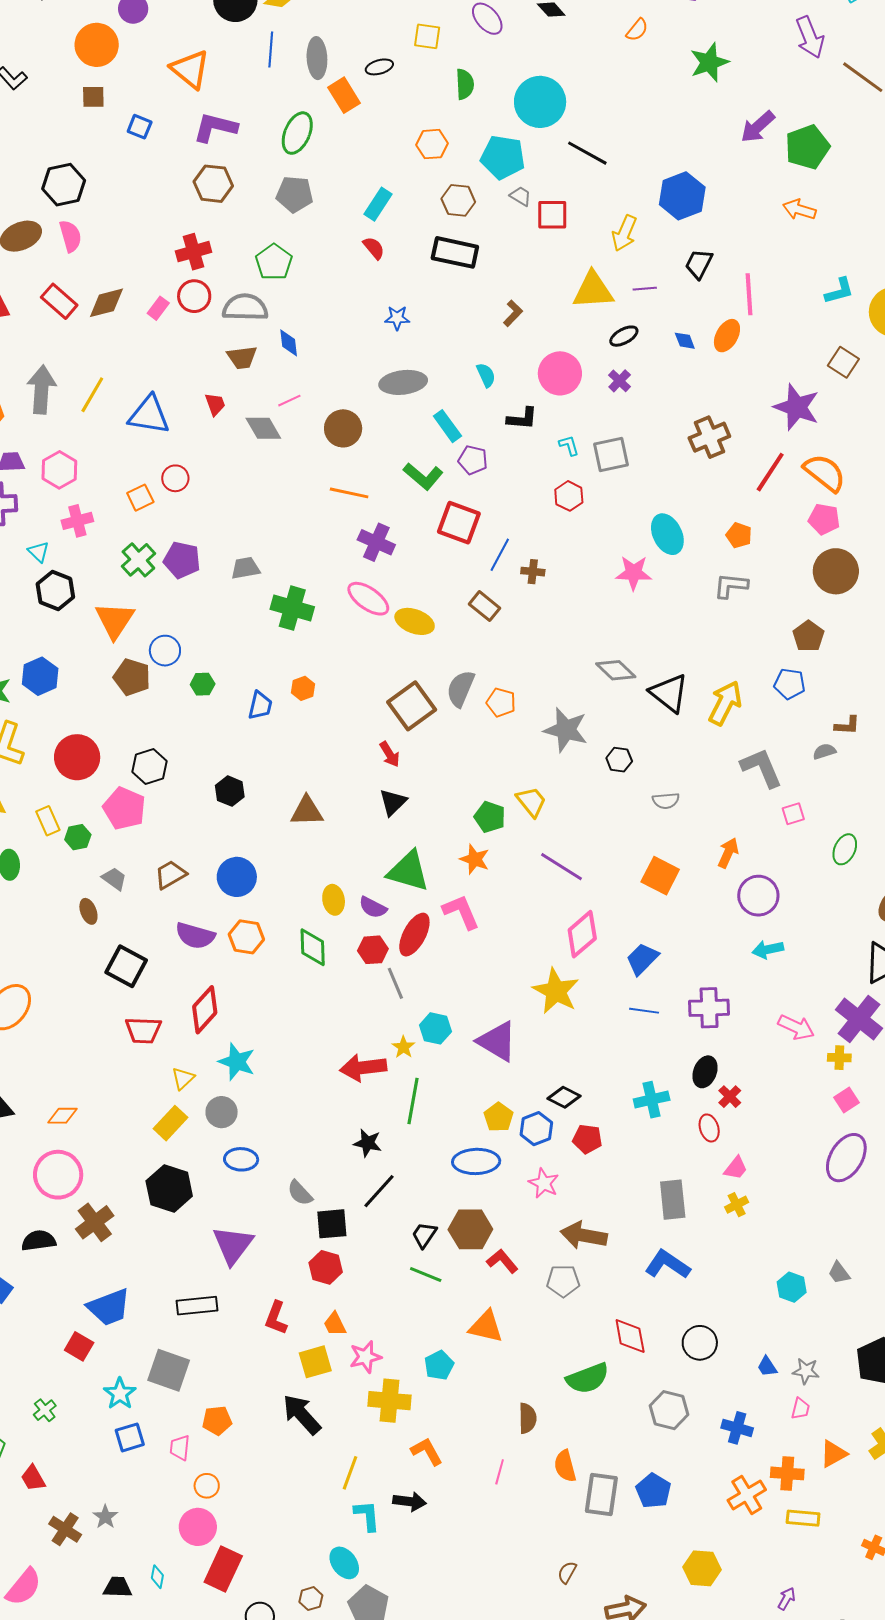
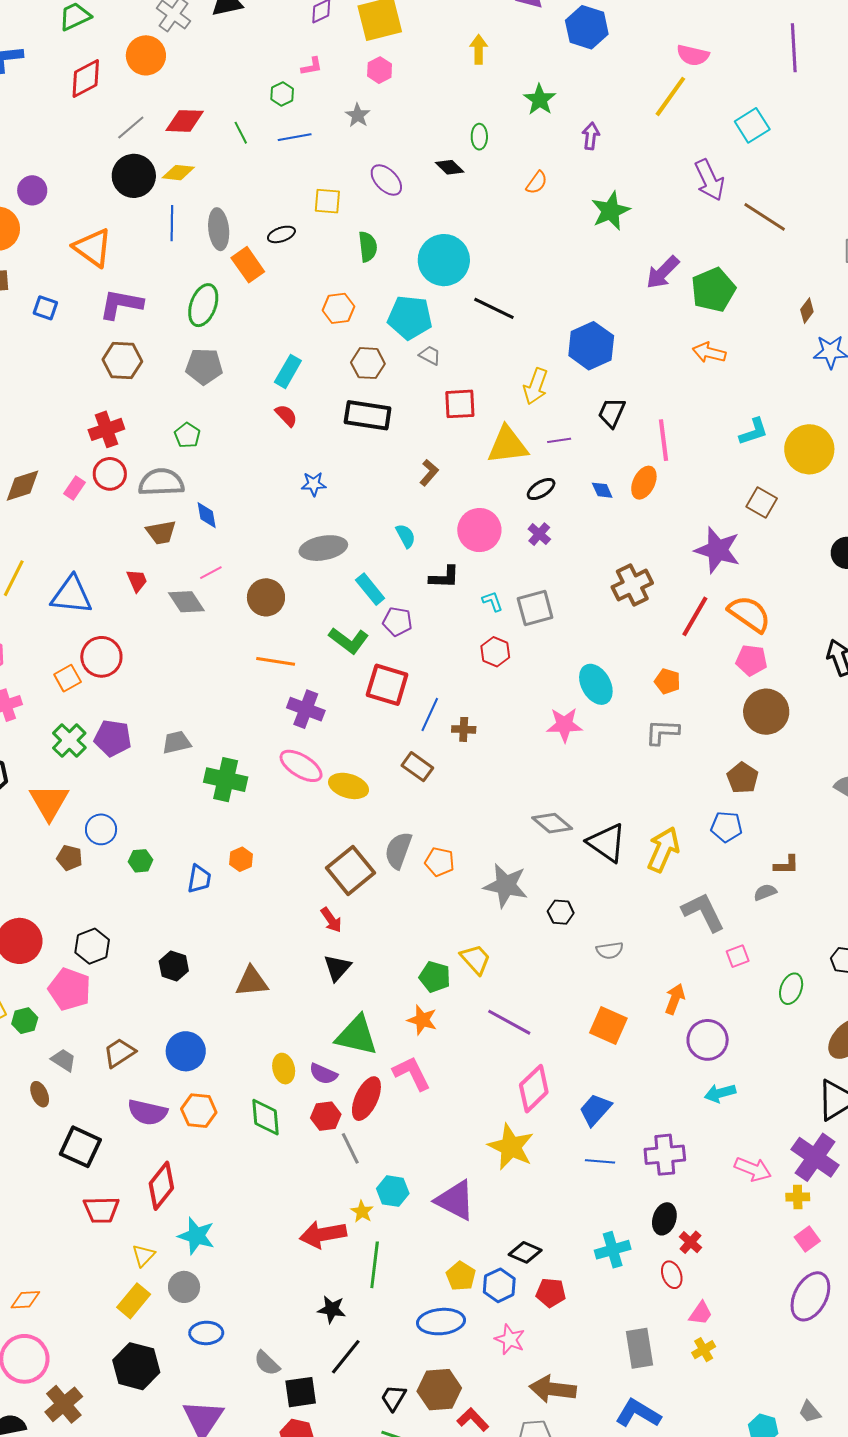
red square: (552, 215) -> (460, 404), moved
green pentagon: (274, 262) -> (187, 435), size x0.7
red circle: (175, 478) -> (101, 657), size x1.5
brown pentagon: (132, 677) -> (70, 858), size x0.7

